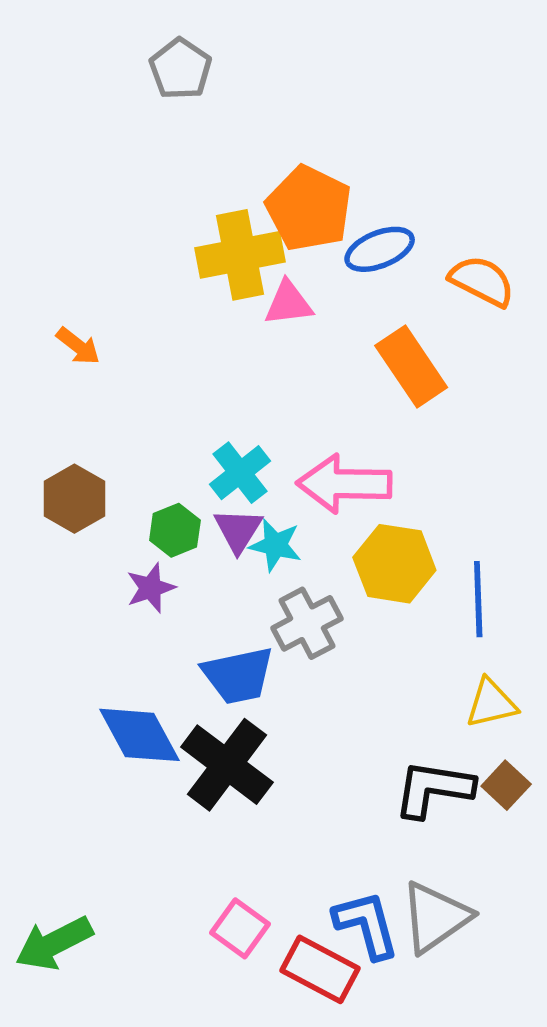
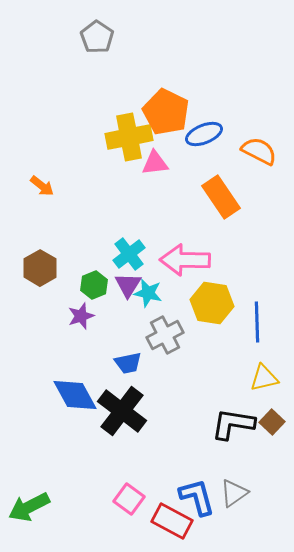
blue trapezoid: (238, 675) -> (128, 363), size x0.7
gray triangle: (435, 917) -> (234, 493), size x0.7

